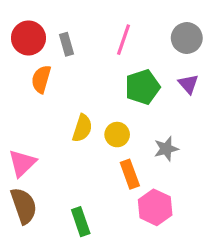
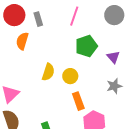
purple triangle: (188, 84) -> (113, 57), moved
gray star: (166, 149) -> (114, 86), moved

